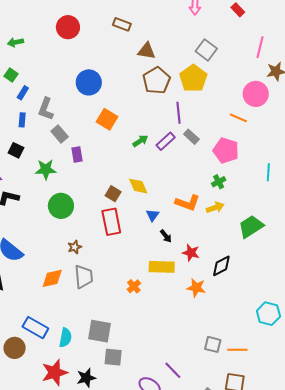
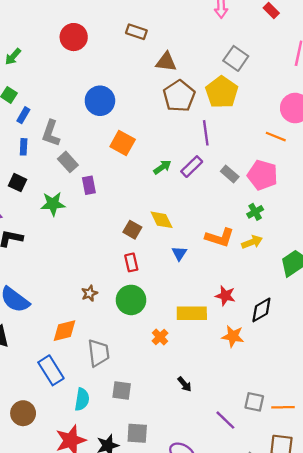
green arrow: (15, 42) -> (13, 57), turned -35
gray rectangle: (191, 137) -> (230, 174), moved
green circle: (61, 206) -> (131, 300), moved
red rectangle: (111, 222) -> (131, 262), size x0.6
black arrow: (166, 236) -> (185, 384), moved
gray trapezoid: (84, 277) -> (99, 353), moved
blue rectangle: (35, 328) -> (51, 370), moved, turned 30
gray square: (100, 331) -> (122, 391), size x0.7
gray square: (113, 357) -> (137, 433), moved
purple line: (173, 370) -> (225, 420), moved

